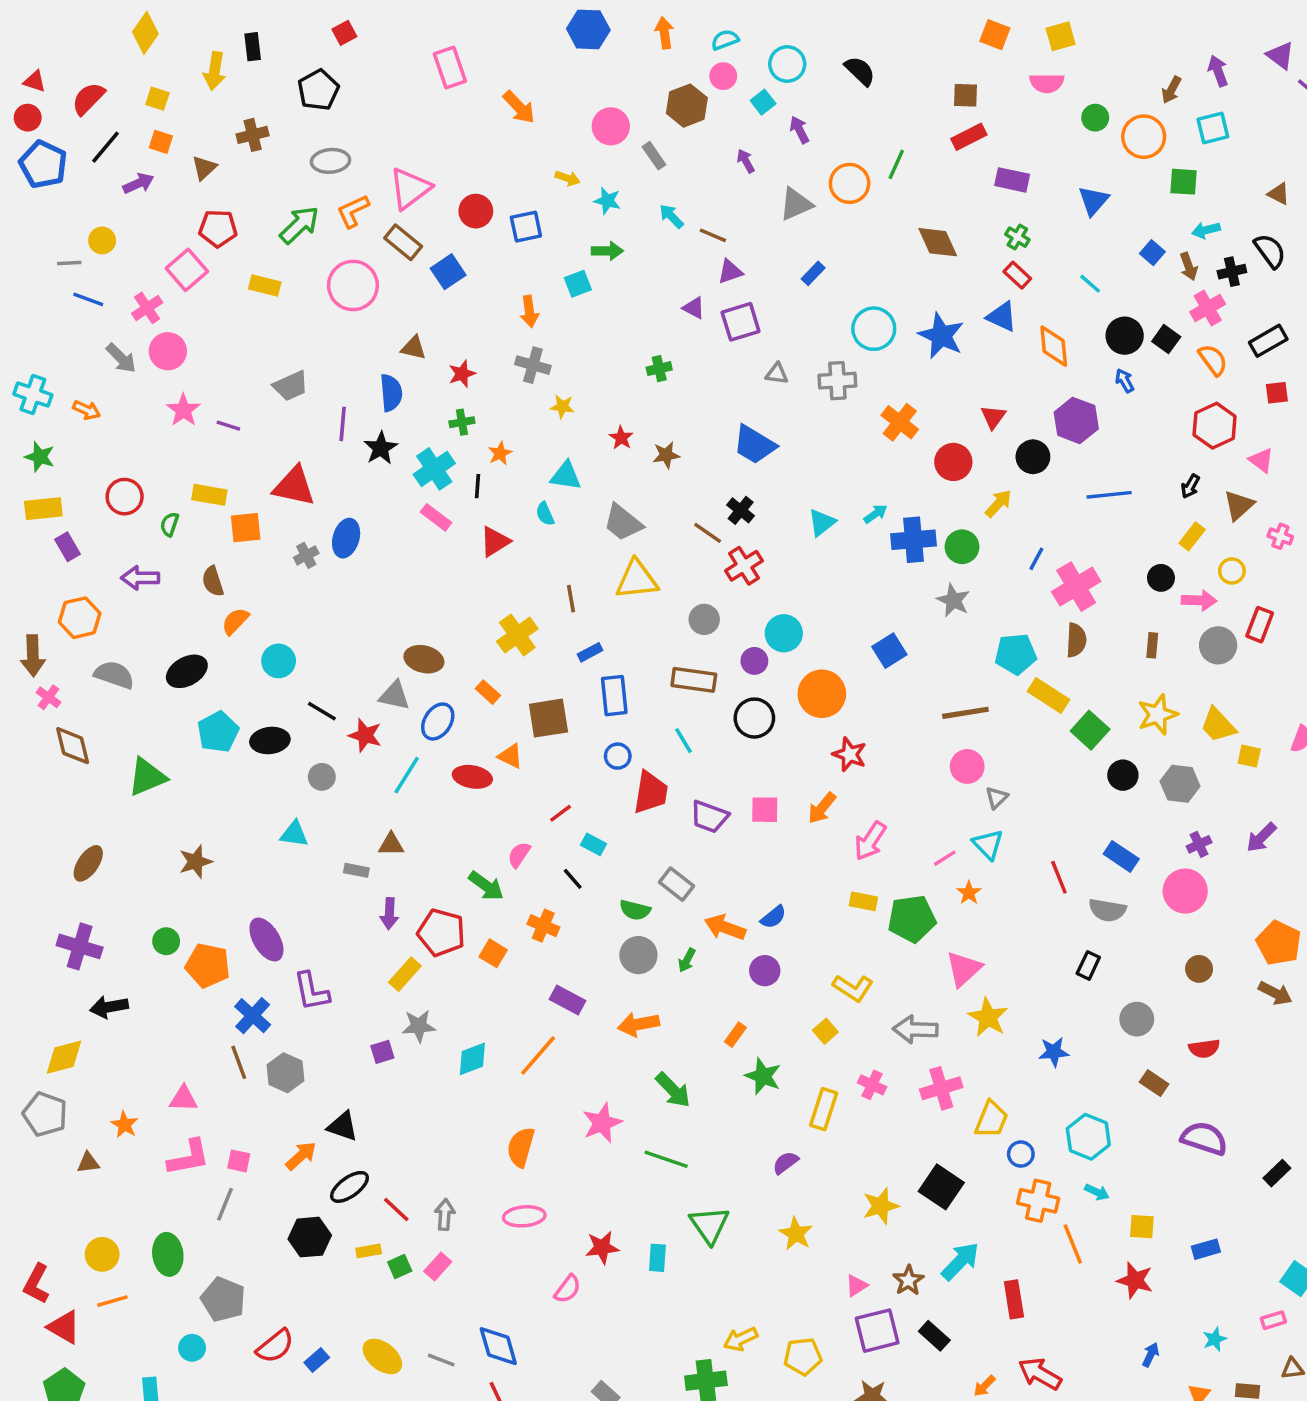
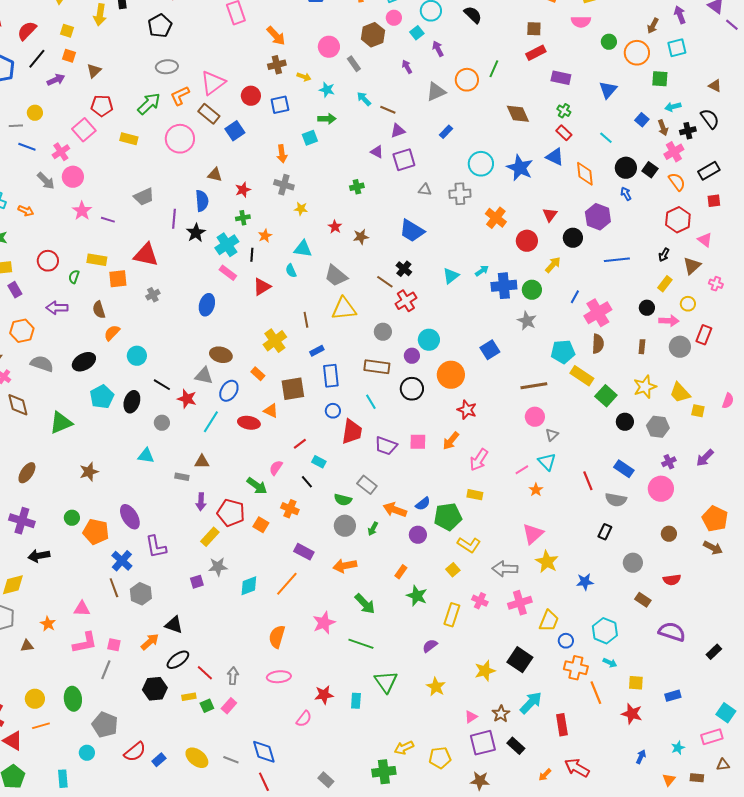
brown cross: (253, 135) -> (277, 65), moved
blue ellipse: (346, 538) -> (207, 305), moved
black ellipse: (270, 741) -> (132, 402), turned -65
green pentagon: (912, 919) -> (448, 517), moved
pink rectangle: (1273, 1320) -> (712, 737), size x1.5

